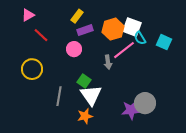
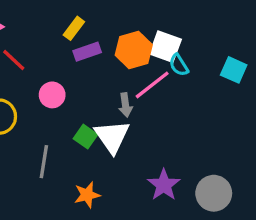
cyan square: (164, 42) -> (234, 70), moved
pink circle: (74, 49) -> (52, 95), moved
white triangle: (91, 95) -> (112, 137), moved
gray circle: (145, 103) -> (214, 193), moved
purple star: (131, 110) -> (164, 185), turned -30

